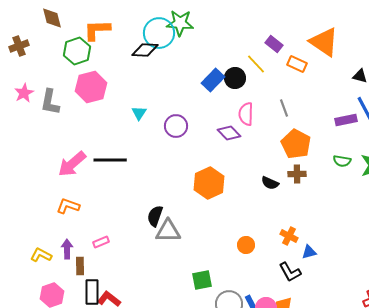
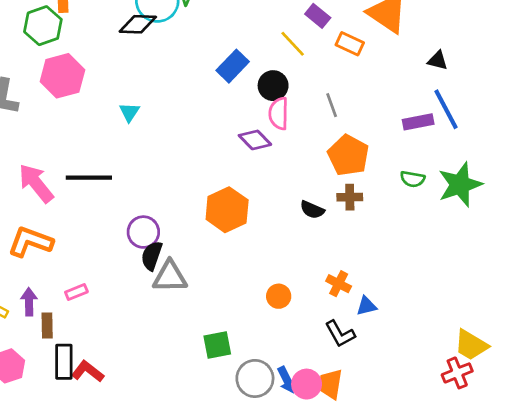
black circle: (235, 78) -> (273, 86), moved
purple circle: (176, 126) -> (143, 232), moved
pink arrow: (72, 164) -> (36, 183), turned 92
orange L-shape: (68, 206) -> (30, 242), size x1.4

